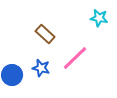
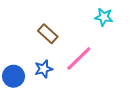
blue star: (41, 68) -> (44, 69), turned -30

